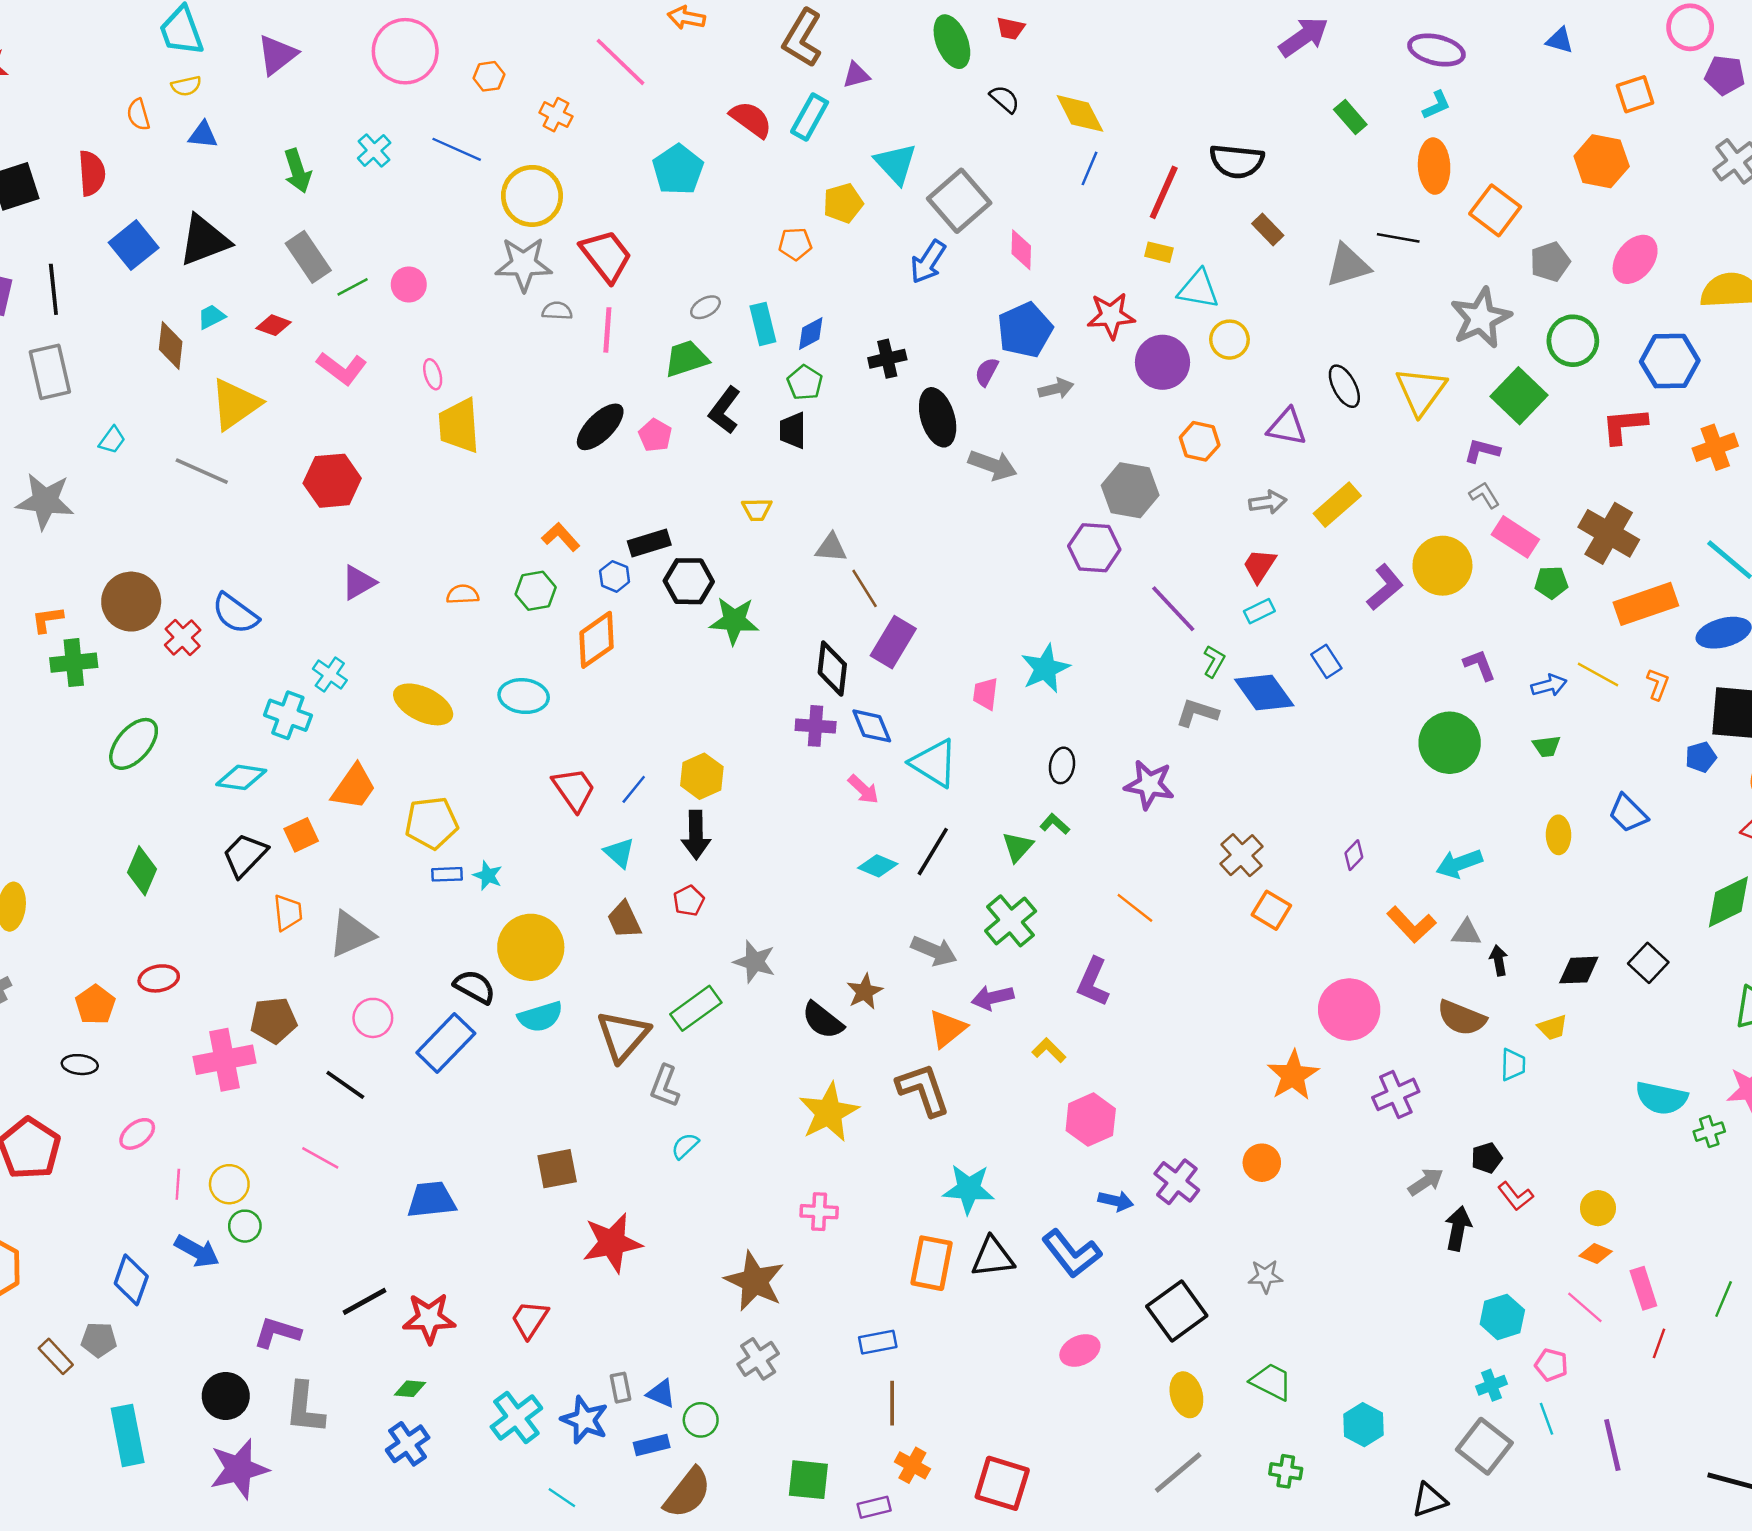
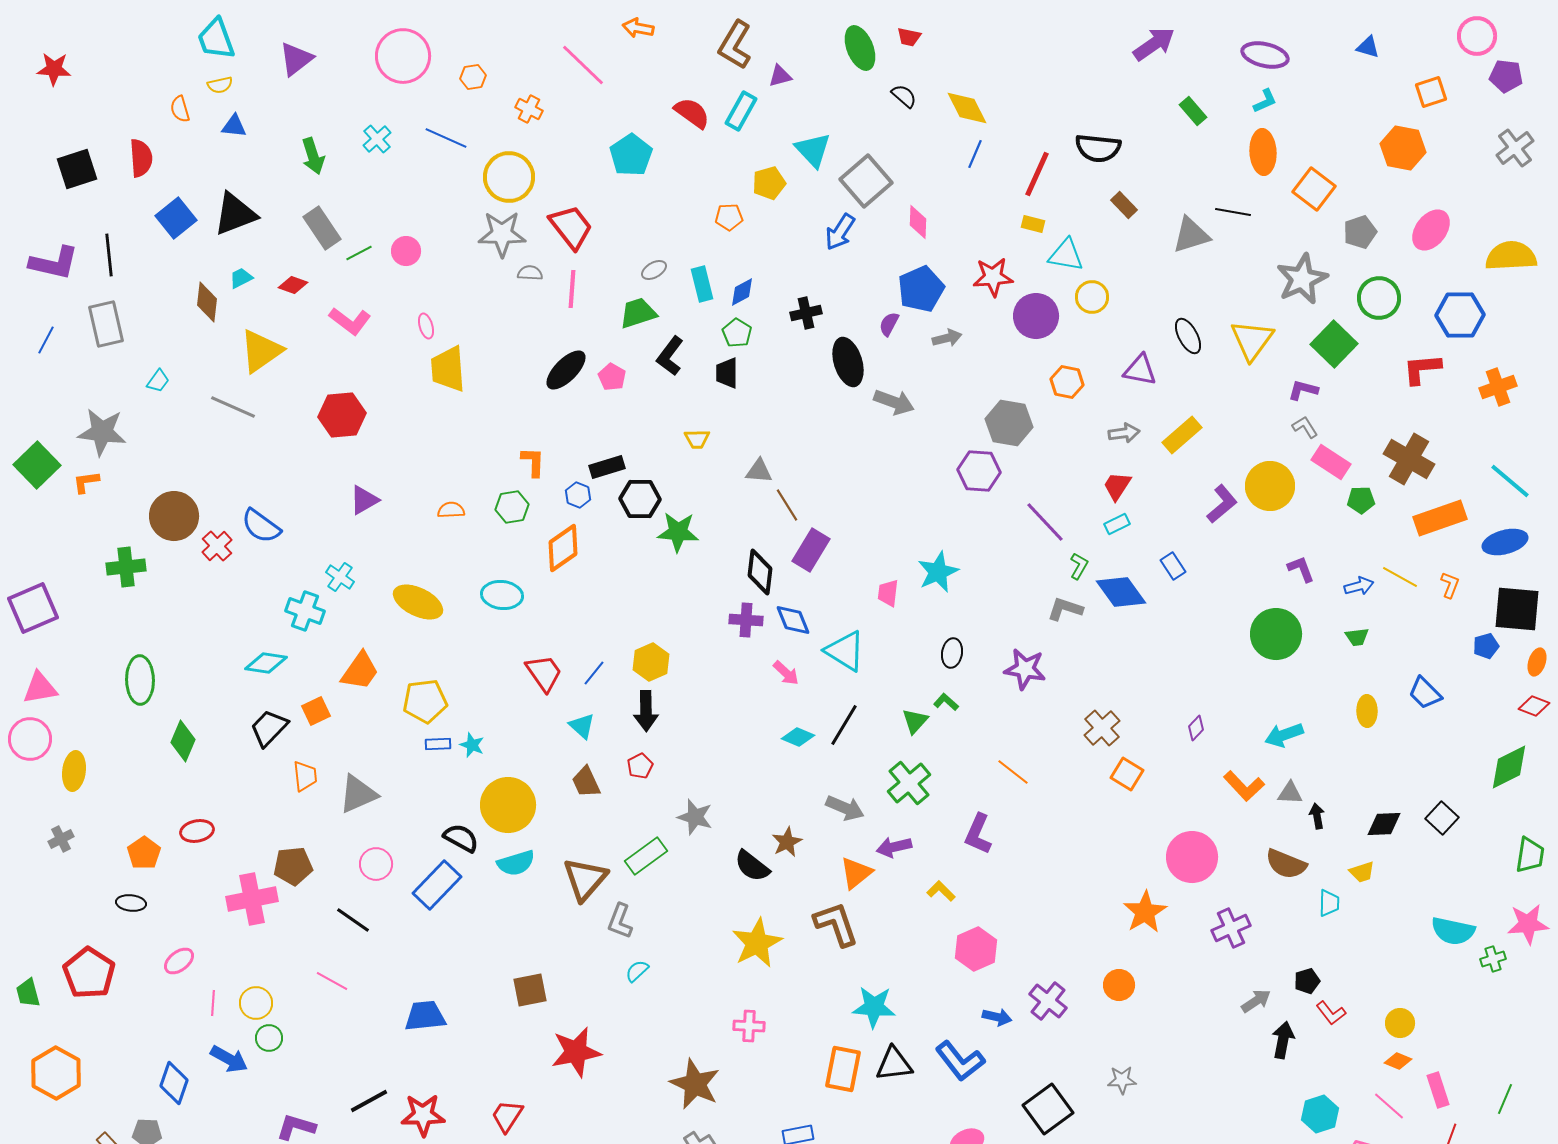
orange L-shape: (561, 537) -> (533, 462), turned 44
orange L-shape: (47, 619) -> (86, 482), moved
green ellipse: (134, 744) -> (140, 680), moved, turned -42

